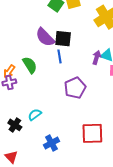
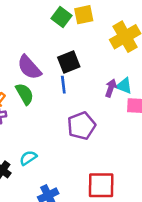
purple semicircle: (45, 37) -> (29, 67), moved
black square: (63, 39) -> (69, 62), turned -30

